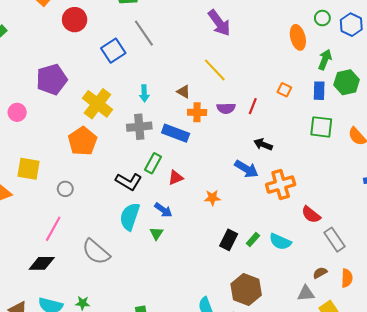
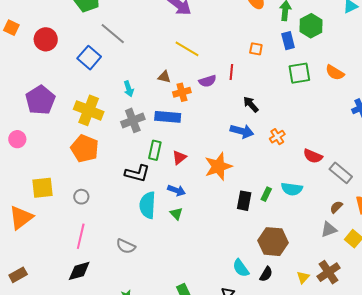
black arrow: (263, 144) -> (251, 104), turned 42
orange cross: (281, 185) -> (277, 137), size x0.6
orange star: (212, 198) -> (218, 166), size x1.8
gray semicircle: (96, 252) -> (126, 246), size x0.7

